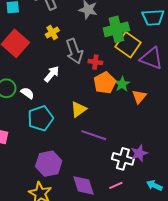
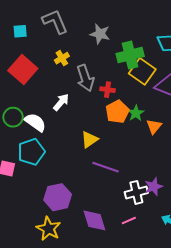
white semicircle: (27, 93) -> (35, 122), size x1.5
cyan pentagon: (40, 118) -> (31, 152), moved
white cross: (123, 159) -> (136, 192), turned -30

